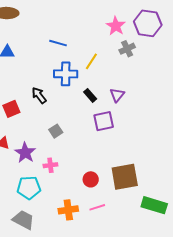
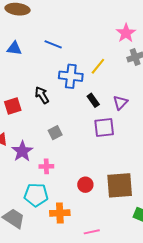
blue line: (58, 43) -> (53, 44), moved
cyan pentagon: (29, 188) -> (36, 195), moved
pink line: (97, 207) -> (92, 232), moved

